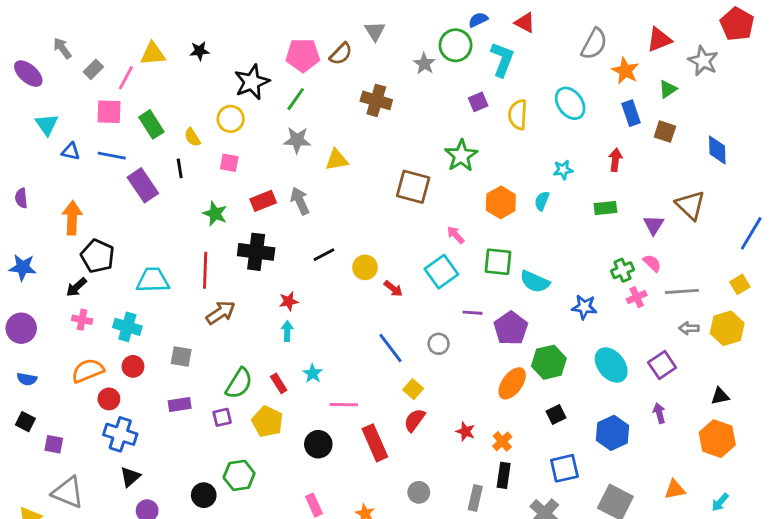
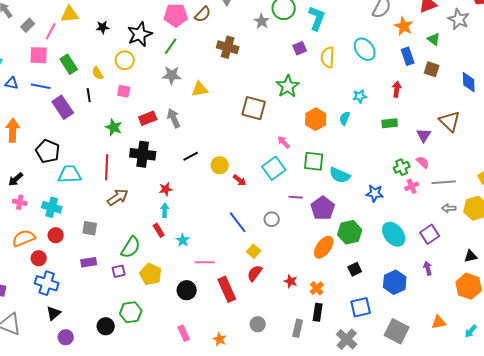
black star: (199, 51) -> (103, 27), moved
green triangle: (668, 89) -> (434, 39), turned -48
black pentagon: (98, 256) -> (48, 151), moved
red rectangle: (279, 383) -> (159, 230), moved

